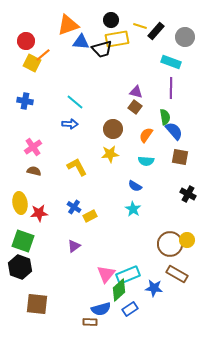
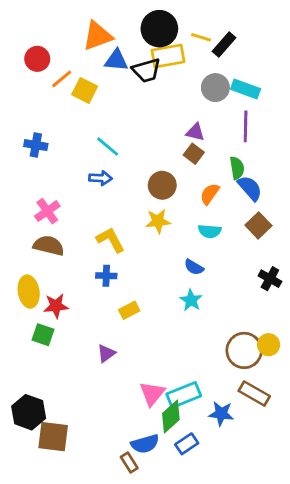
black circle: (111, 20) -> (159, 29), size x1.6
gray circle: (185, 37) -> (215, 88), moved
yellow square: (32, 63) -> (85, 90), moved
brown square: (180, 157) -> (258, 225), turned 36
brown semicircle: (34, 171) -> (49, 246), size x1.5
blue cross: (74, 207) -> (106, 276), moved, turned -32
green square: (23, 241) -> (43, 335), moved, size x0.7
black hexagon: (20, 267) -> (29, 412), moved
brown rectangle: (90, 322) -> (129, 463), turned 56

